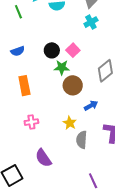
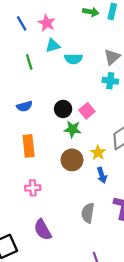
cyan cross: (91, 22) -> (110, 81), turned 32
brown circle: (73, 85) -> (72, 160), moved
blue arrow: (91, 106) -> (102, 175), turned 96
yellow star: (70, 123) -> (98, 153), moved

